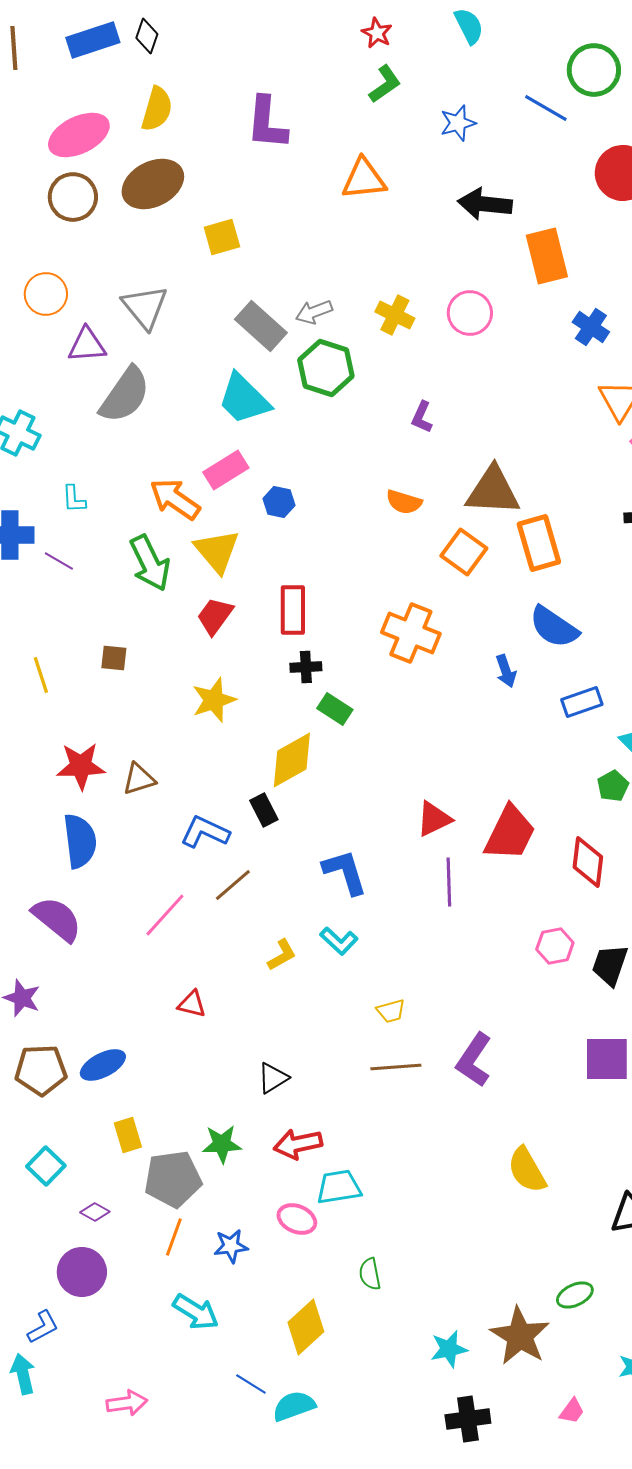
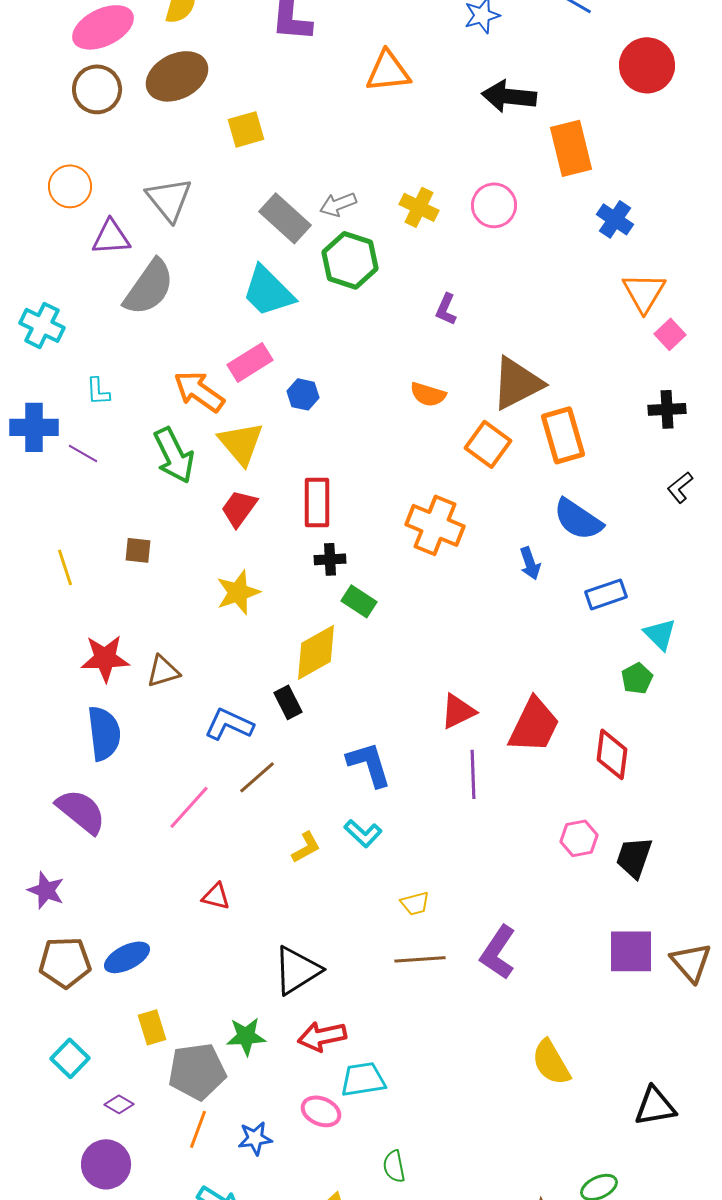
brown triangle: (493, 491) -> (517, 383), turned -30
black triangle: (273, 1078) -> (297, 970), size x1.6

